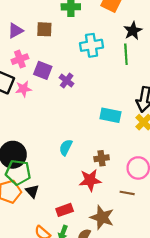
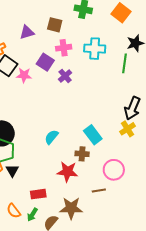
purple triangle: (15, 31) -> (27, 32), moved
pink cross: (20, 59) -> (64, 48), moved
cyan rectangle: (110, 115) -> (93, 135), moved, turned 30
brown line: (127, 193) -> (99, 191), turned -32
brown star: (102, 217) -> (71, 208), turned -30

